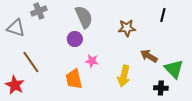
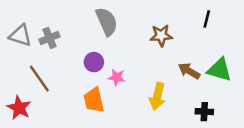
gray cross: (39, 11) -> (49, 38), moved
purple circle: (75, 39) -> (94, 62), moved
green triangle: (174, 69) -> (220, 70), moved, turned -30

